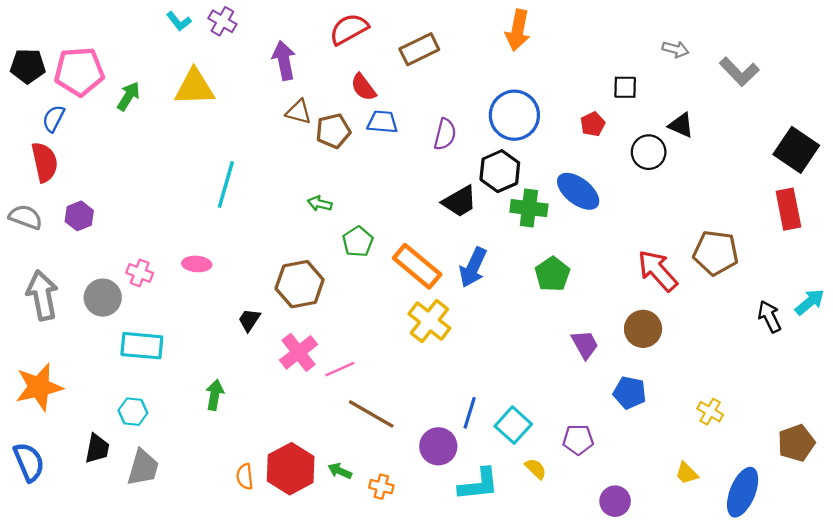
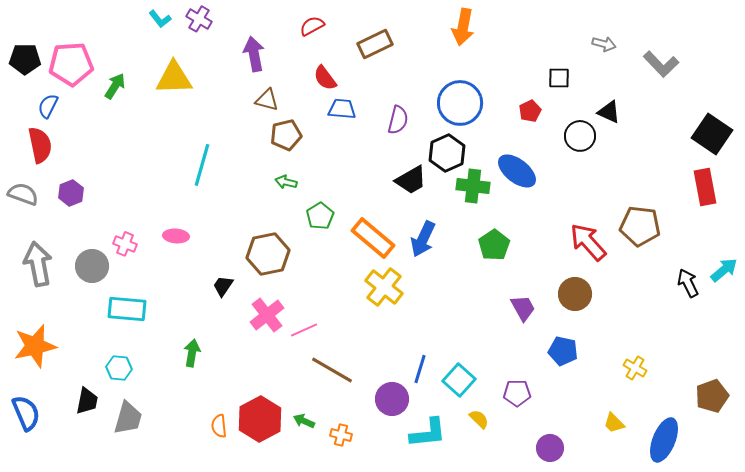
red semicircle: (349, 29) -> (312, 26), size x0.7
brown pentagon: (333, 131) -> (286, 135), moved

